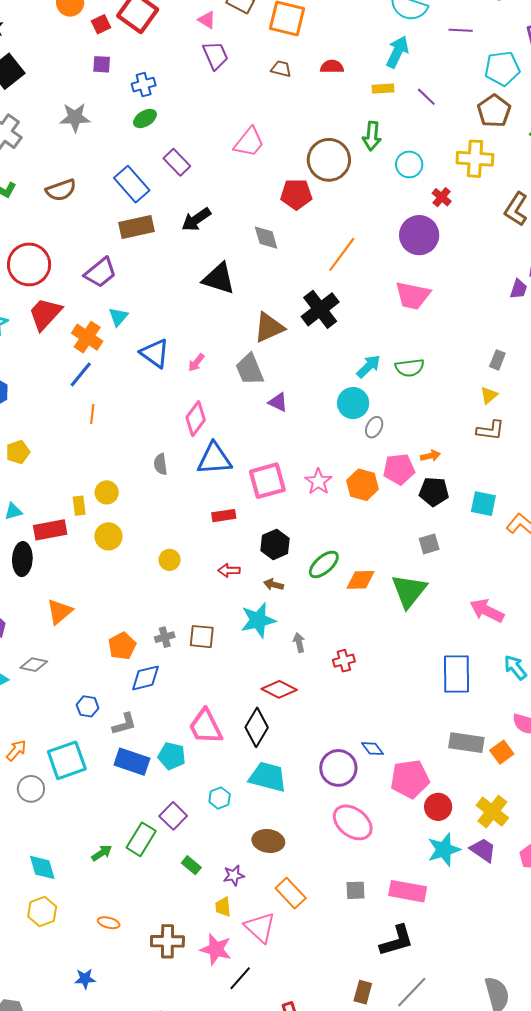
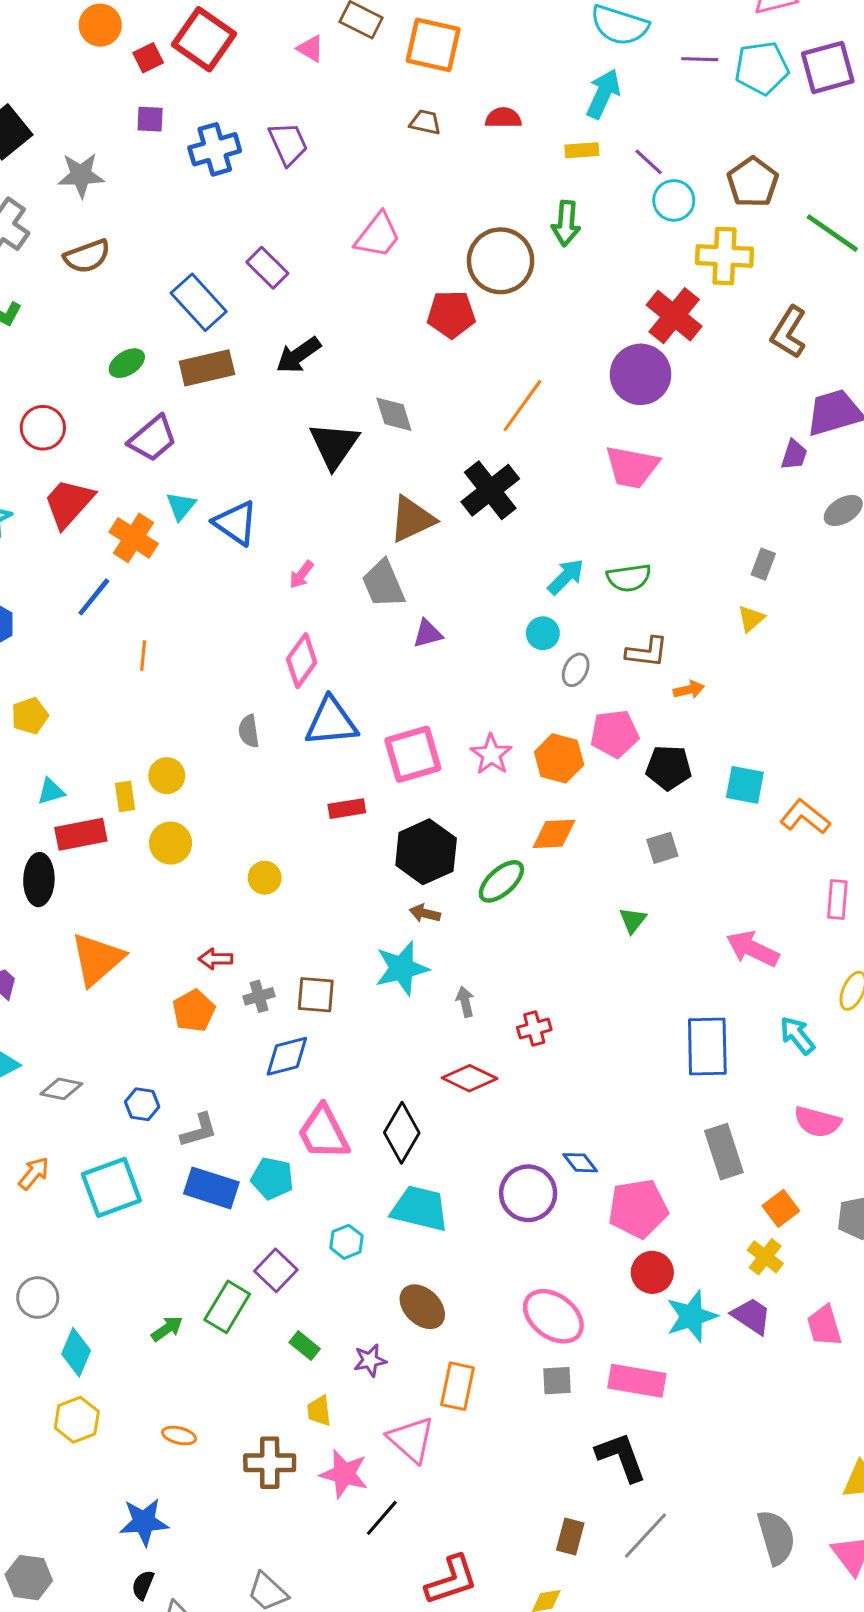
purple trapezoid: (215, 56) -> (288, 144), moved
cyan pentagon: (502, 69) -> (762, 68), moved
blue cross: (144, 85) -> (215, 149), size x1.4
gray star: (75, 117) -> (81, 175), moved
green ellipse: (145, 119) -> (127, 363), moved
cyan circle: (409, 164) -> (674, 200), moved
brown semicircle: (61, 190) -> (87, 256), moved
red cross: (442, 197) -> (674, 316), size x1.8
gray diamond: (266, 238) -> (394, 414), moved
red circle: (29, 264) -> (43, 428), size x0.7
black triangle: (219, 279) -> (334, 445), turned 48
blue triangle: (155, 353) -> (236, 523), moved
blue line: (81, 374) -> (94, 597), moved
purple triangle: (278, 402) -> (428, 634), turned -40
cyan circle: (353, 403) -> (543, 633), size x0.7
brown L-shape: (490, 430) -> (647, 652), moved
orange arrow: (430, 456) -> (689, 690), moved
cyan triangle: (13, 511) -> (51, 791), moved
black hexagon: (275, 544) -> (426, 852), size x1.4
red arrow: (229, 570) -> (215, 959), moved
orange diamond: (361, 580) -> (554, 834), moved
green triangle: (409, 591) -> (633, 920), size x0.5
orange triangle: (60, 612) -> (97, 959), size x1.4
gray diamond: (34, 665) -> (61, 1089), moved
blue diamond: (145, 678) -> (287, 1056), moved
red diamond: (279, 689) -> (469, 1078), moved
gray rectangle: (466, 743) -> (724, 1152), turned 64
orange square: (502, 752) -> (781, 1208), moved
gray circle: (31, 789) -> (38, 1298), moved
red circle: (438, 807) -> (652, 1272), moved
yellow cross: (492, 812) -> (765, 1257), size x0.7
pink ellipse: (353, 822) -> (553, 1316), moved
brown ellipse: (268, 841) -> (422, 1307), turned 36
cyan diamond: (42, 867) -> (76, 1352), turned 40
orange rectangle: (291, 893) -> (457, 1386), turned 56
yellow trapezoid: (223, 907) -> (319, 1411), moved
black L-shape: (397, 941) -> (621, 1457), turned -93
blue star: (85, 979) -> (144, 1522), size x1.5

